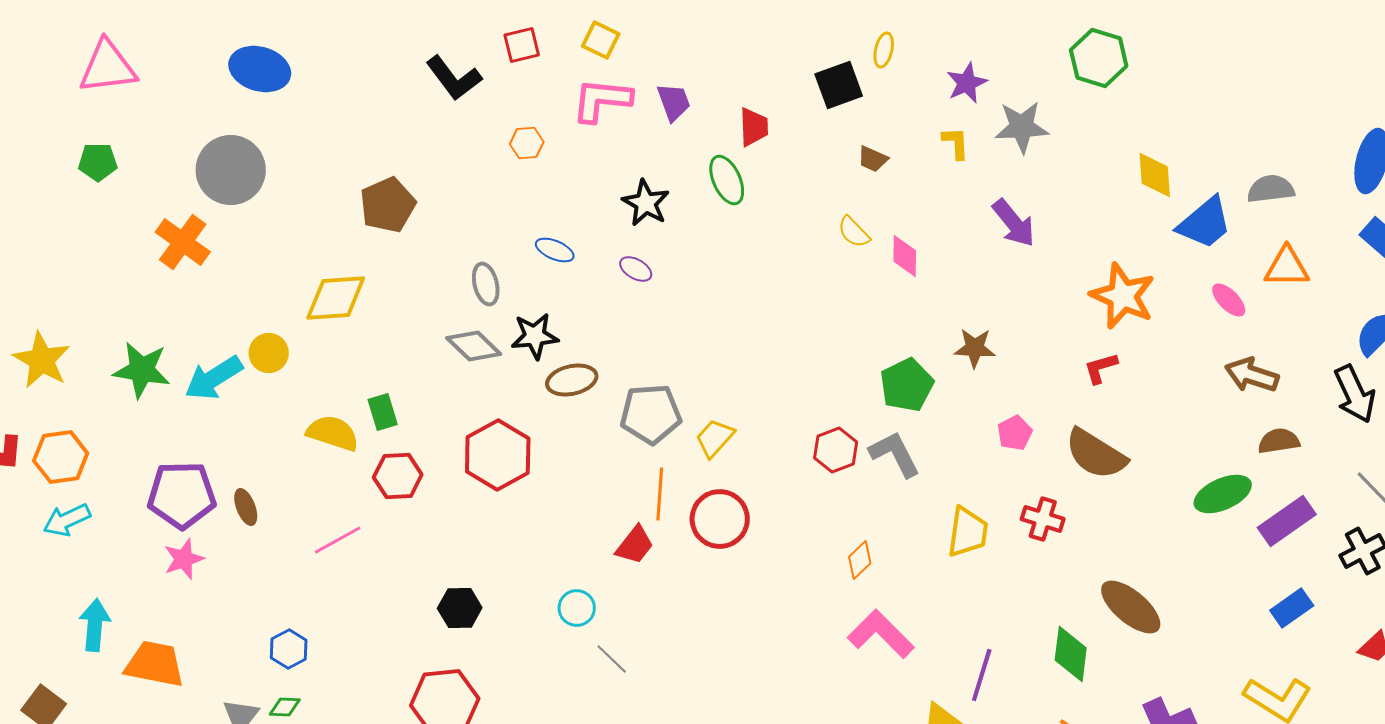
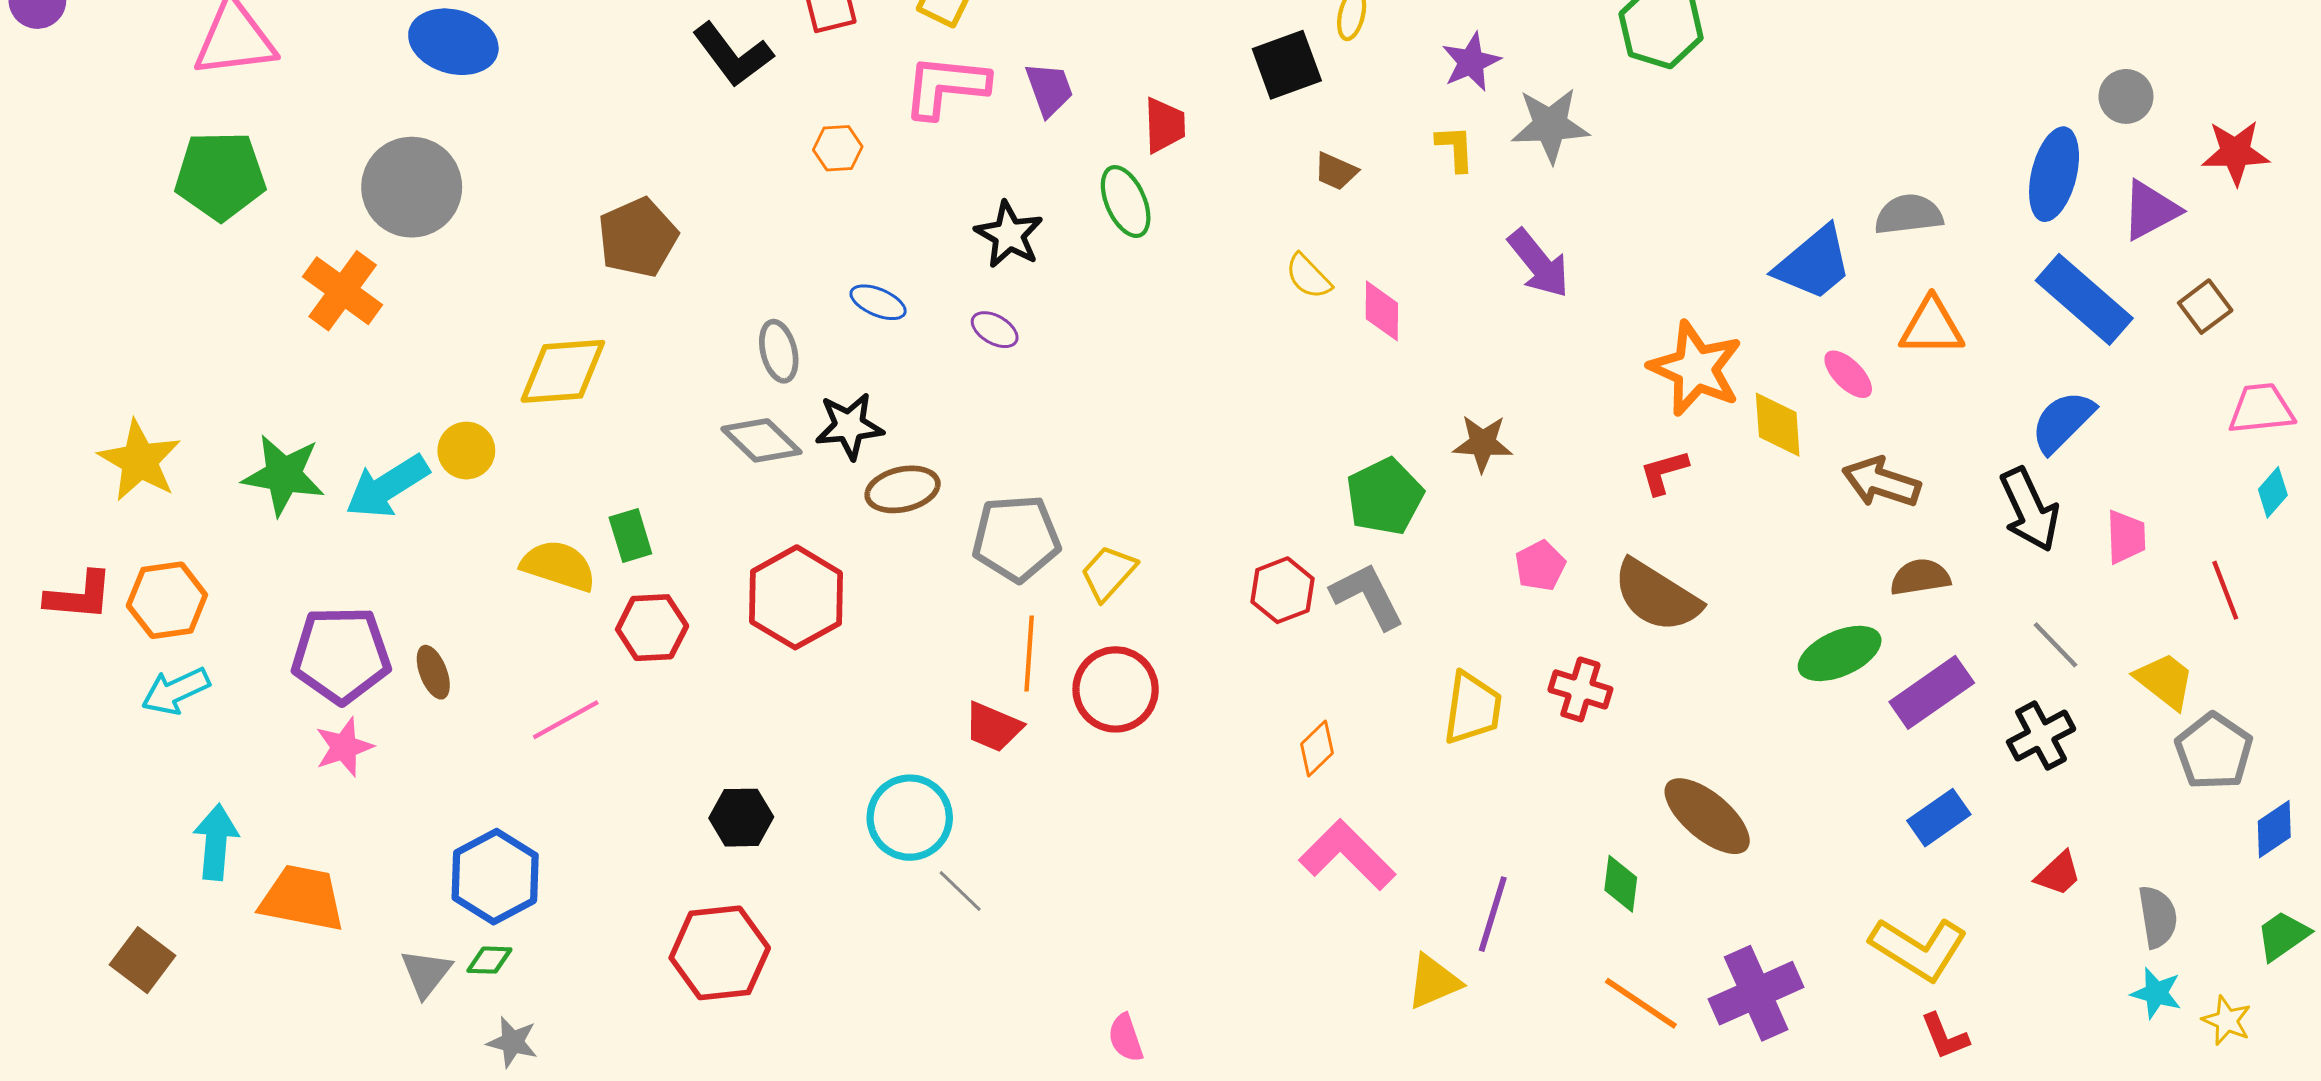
green pentagon: (98, 162) -> (220, 176), size x1.6
yellow diamond: (1155, 175) -> (1778, 425), moved
red trapezoid: (635, 545) -> (993, 727), turned 75
cyan circle: (577, 608) -> (910, 818), size x1.6
blue hexagon: (289, 649) -> (495, 877), size x1.6
green diamond: (1071, 654) -> (1621, 884), size x0.7

